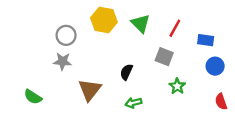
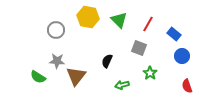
blue rectangle: (206, 40) -> (174, 34), turned 32
gray star: (62, 61) -> (57, 61), moved
green semicircle: (33, 97) -> (38, 77), moved
green arrow: (133, 103) -> (122, 85), moved

